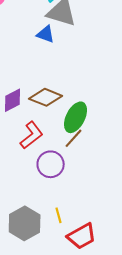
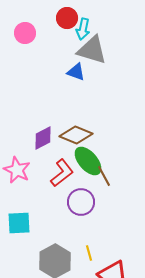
green ellipse: (76, 117) -> (88, 161), moved, turned -68
brown line: (74, 138) -> (104, 176), turned -70

